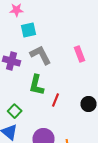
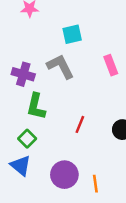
cyan square: (28, 30) -> (72, 34), moved
green L-shape: (36, 85) -> (36, 106), moved

